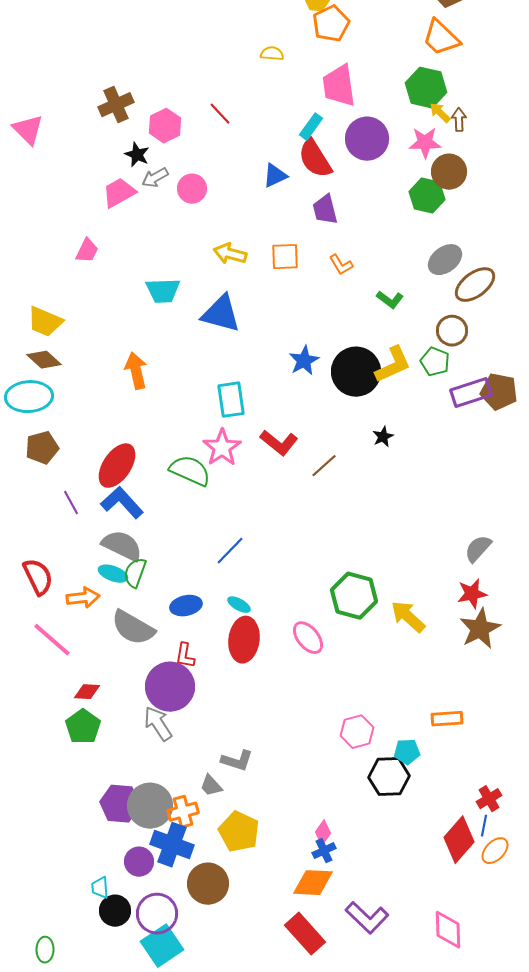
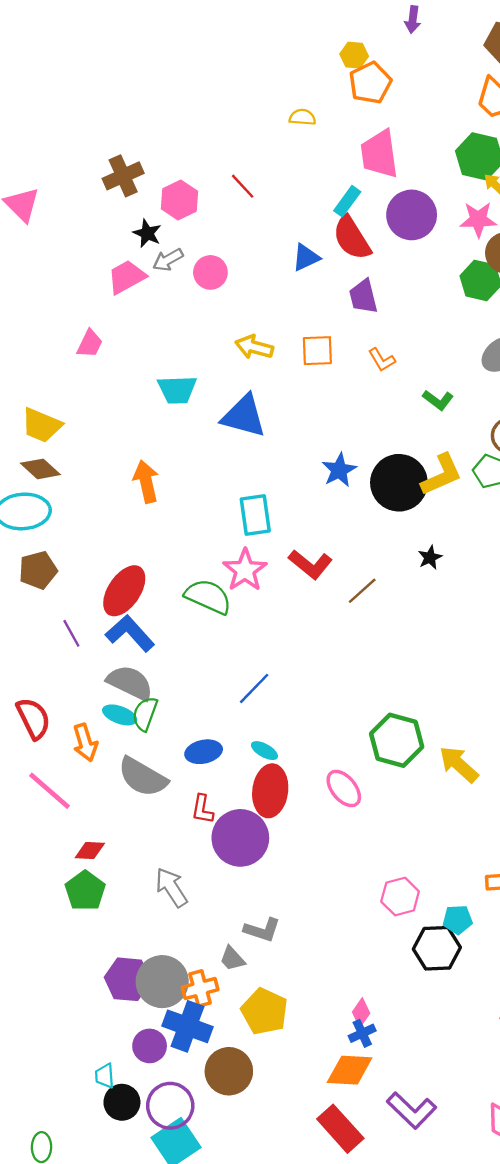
orange arrow: (83, 598) -> (85, 743), turned 80
purple circle: (170, 687) -> (240, 838), moved

